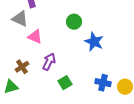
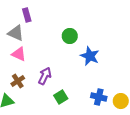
pink triangle: (35, 37) -> (19, 54), moved

